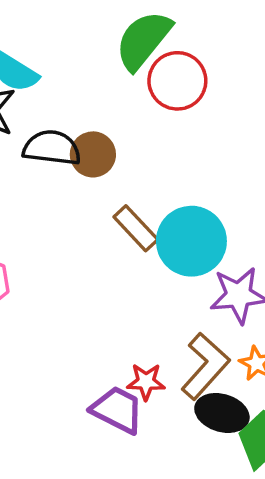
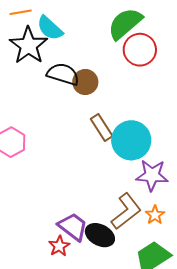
red star: (146, 382) -> (59, 246), moved, turned 30
black ellipse: (222, 413) -> (100, 235), moved

